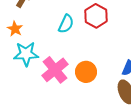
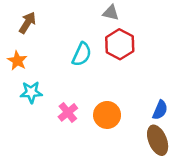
cyan star: (26, 54) -> (31, 92), size x0.7
pink cross: (55, 70) -> (68, 112), size x0.6

